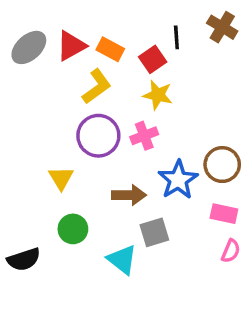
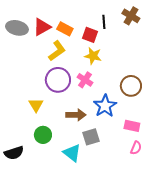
gray ellipse: (29, 47) -> (17, 28), turned 55
red square: (153, 59) -> (90, 35), turned -35
pink cross: (144, 136) -> (85, 80), turned -35
brown circle: (222, 165) -> (131, 86), moved

